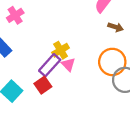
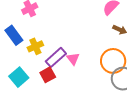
yellow cross: (61, 50) -> (35, 46), moved

